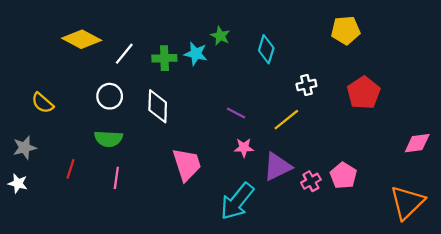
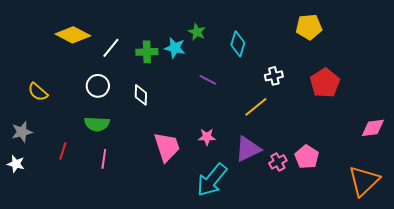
white diamond: (158, 106) -> (141, 95), size x0.7
purple line: (236, 113) -> (208, 80), moved
pink star: (244, 148) -> (207, 137), moved

